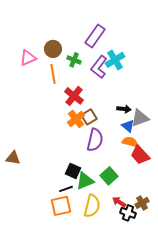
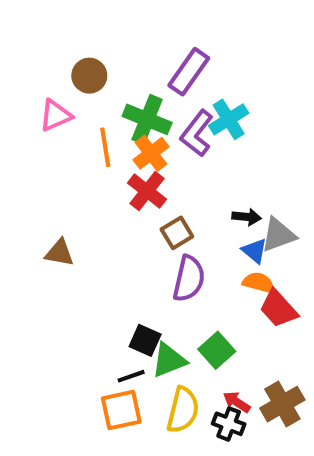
brown circle: (53, 49) -> (89, 76), moved
green cross: (74, 60) -> (147, 119), size x1.6
orange cross: (76, 119) -> (151, 153), moved
brown triangle: (13, 158) -> (59, 253), moved
brown cross: (142, 203) -> (282, 404), size x1.5
black cross: (128, 213) -> (229, 424), moved

